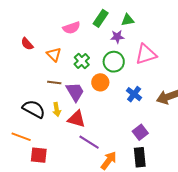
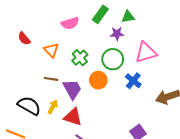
blue cross: (134, 94) -> (133, 81), moved
yellow arrow: (57, 109) -> (53, 107), turned -144

